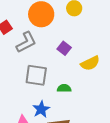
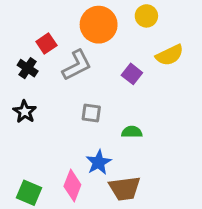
yellow semicircle: (90, 63) -> (170, 55), moved
gray square: (36, 75) -> (91, 113), size x0.6

